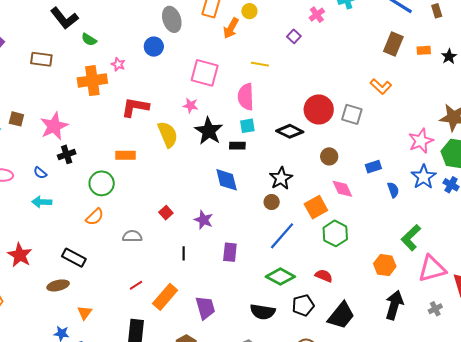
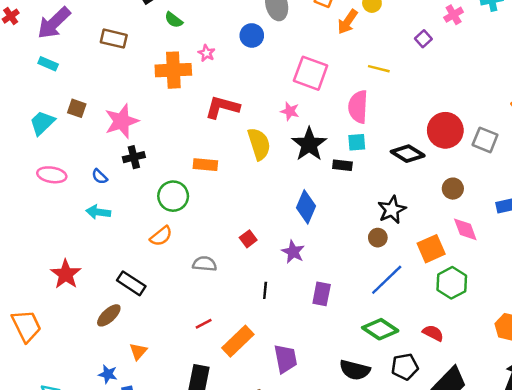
blue diamond: (227, 180) -> (306, 207), moved, turned 32
brown ellipse: (58, 285) -> (109, 315), turned -35

